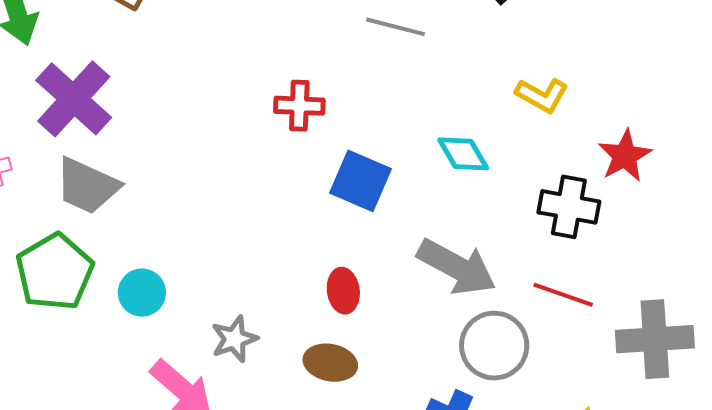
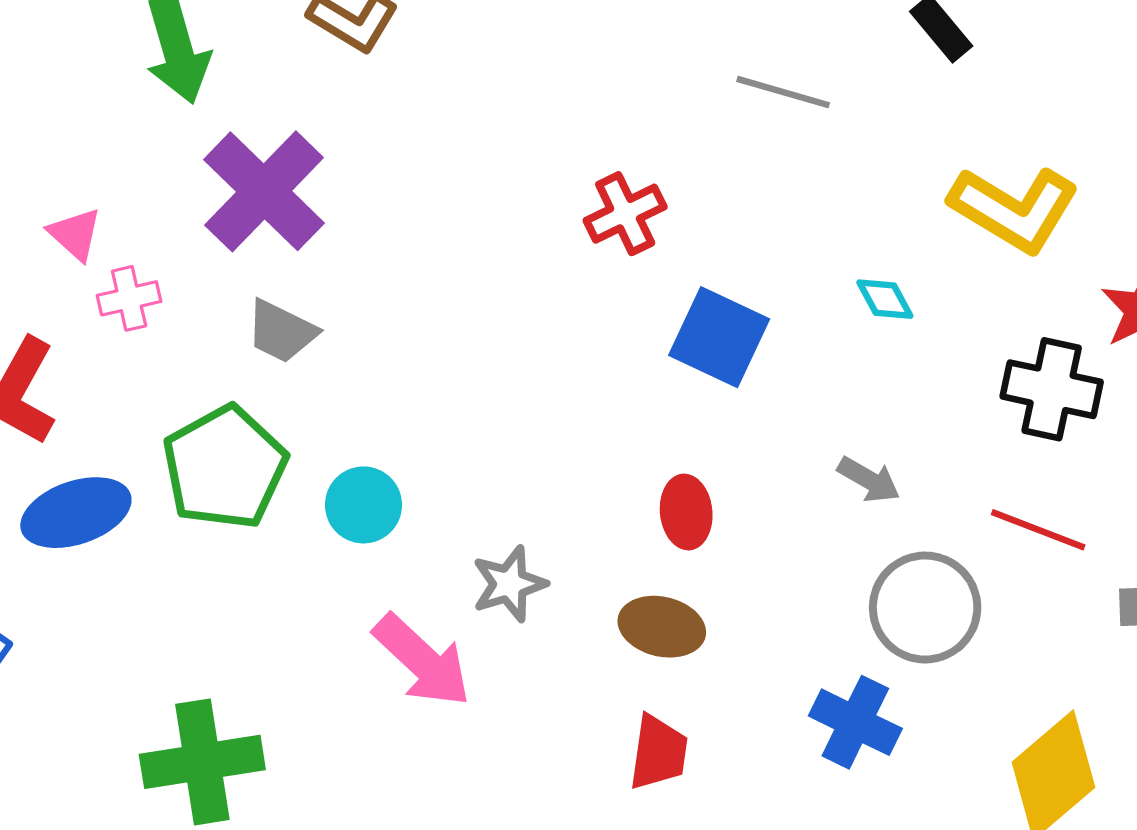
yellow L-shape: (542, 95) -> (1014, 209), size x1.5
red cross: (299, 106) -> (625, 214), turned -30
cyan diamond: (463, 154) -> (885, 299), size x0.7
gray trapezoid: (87, 186) -> (281, 331), size x0.7
gray arrow: (457, 267) -> (869, 480), size x0.5

